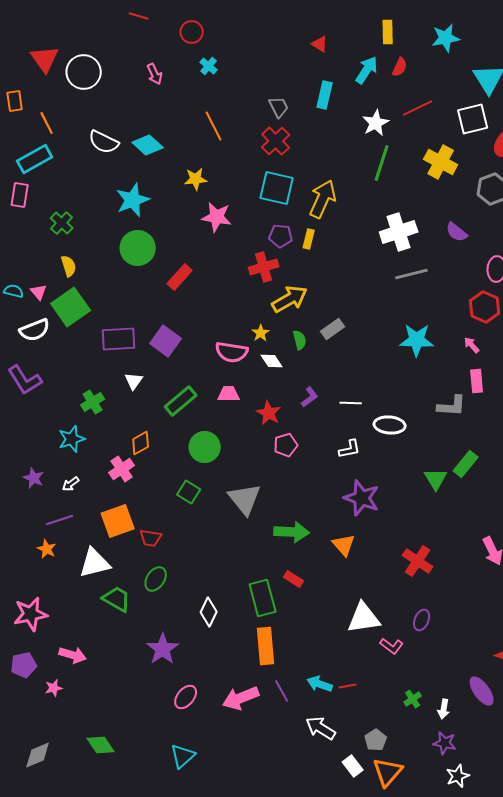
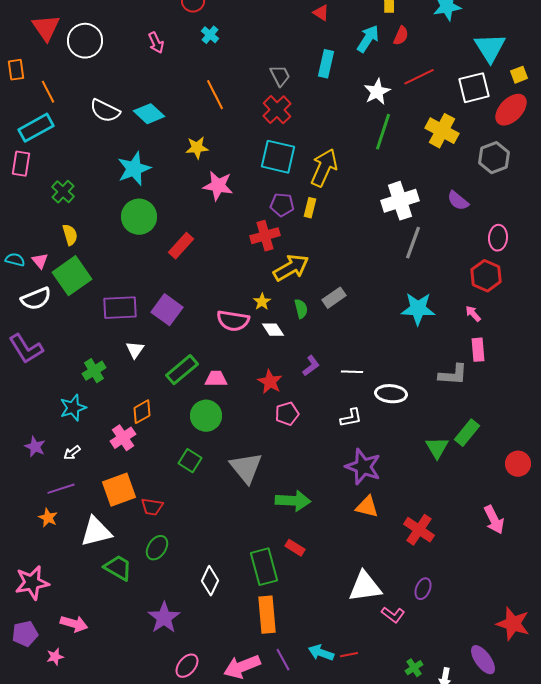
gray line: (412, 274) -> (413, 243), turned -56
pink trapezoid: (229, 394) -> (216, 379), moved
orange triangle: (344, 545) -> (367, 507), moved, turned -35

